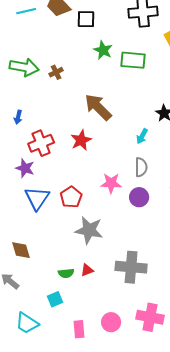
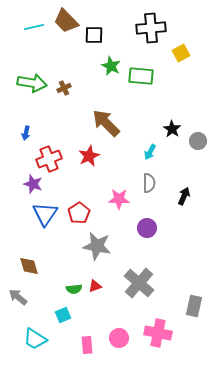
purple circle: (139, 197) -> (147, 228), moved
gray cross: (131, 267) -> (139, 283), turned 36

